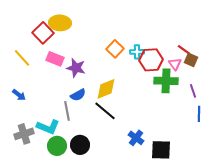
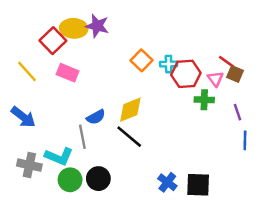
purple star: (76, 68) -> (97, 26), moved
green cross: (166, 81) -> (204, 100), size x0.7
blue arrow: (19, 95) -> (23, 117), size x1.5
gray cross: (24, 134) -> (29, 165), turned 30
blue cross: (136, 138) -> (167, 182), moved

